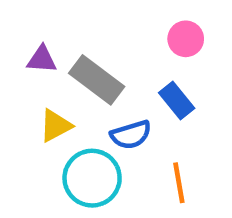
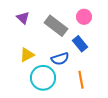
purple triangle: (42, 59) -> (23, 18), moved, turned 40
gray rectangle: (97, 80) -> (56, 26), moved

